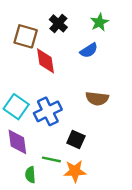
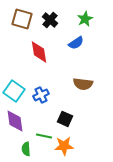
brown square: (26, 36) -> (22, 19), moved
blue cross: (48, 111) -> (41, 95), size x0.7

